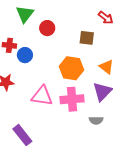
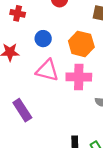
blue circle: (25, 55) -> (43, 39), moved

